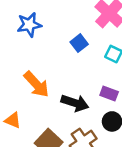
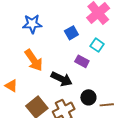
blue star: (29, 25) -> (32, 24), moved
purple rectangle: (109, 94) -> (82, 61), moved

